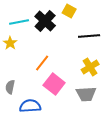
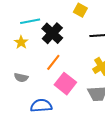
black cross: (45, 21) -> (52, 33), moved
gray semicircle: (10, 87) -> (21, 77), moved, turned -88

